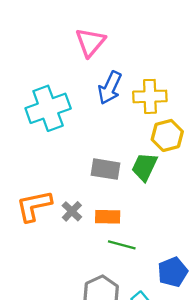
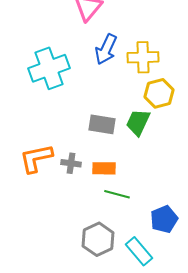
gray cross: (72, 211) -> (71, 163), turned -36

